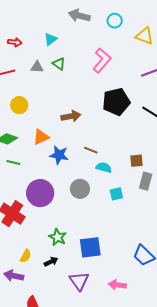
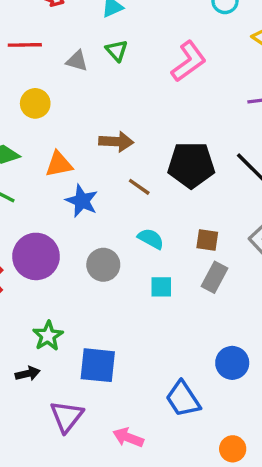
gray triangle: (37, 67) -> (77, 61), moved
black pentagon: (116, 102) -> (191, 165), moved
brown line: (91, 150) -> (139, 187), moved

